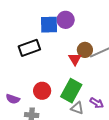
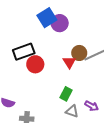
blue square: (49, 25) -> (47, 18), moved, turned -30
red circle: (42, 91) -> (35, 64), moved
green rectangle: (71, 91) -> (66, 94), size x0.6

